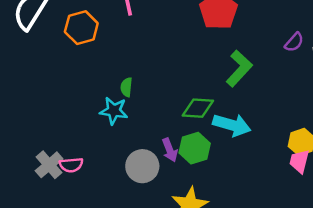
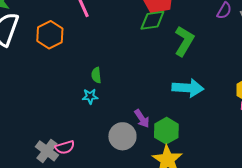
green diamond: (198, 108) -> (152, 20), moved
cyan star: (114, 111) -> (90, 96), size x0.7
green hexagon: (195, 148) -> (166, 131), moved

